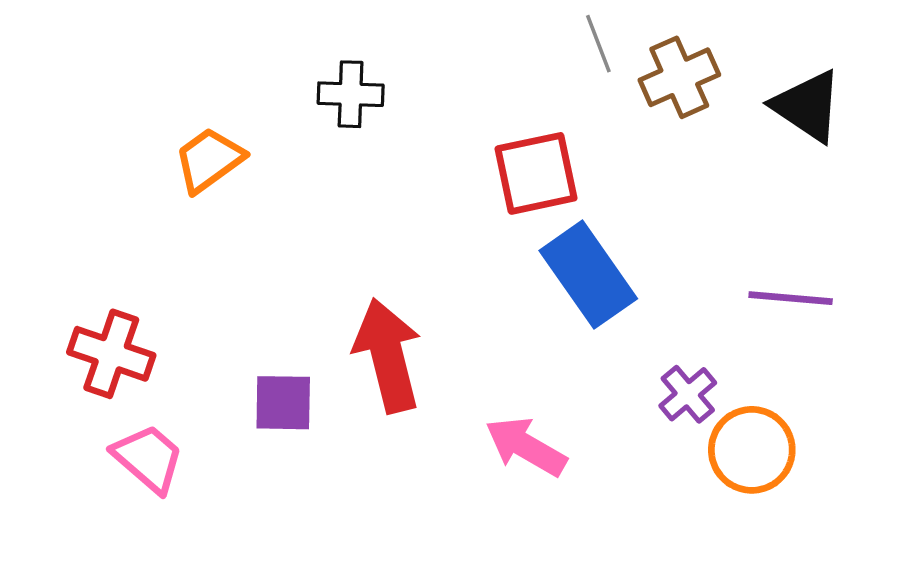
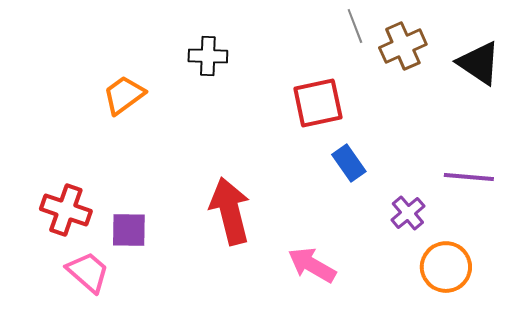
blue rectangle: (588, 275) -> (349, 163), size x0.6
purple cross: (688, 394) -> (408, 213), moved
purple square: (283, 403) -> (129, 230), moved

